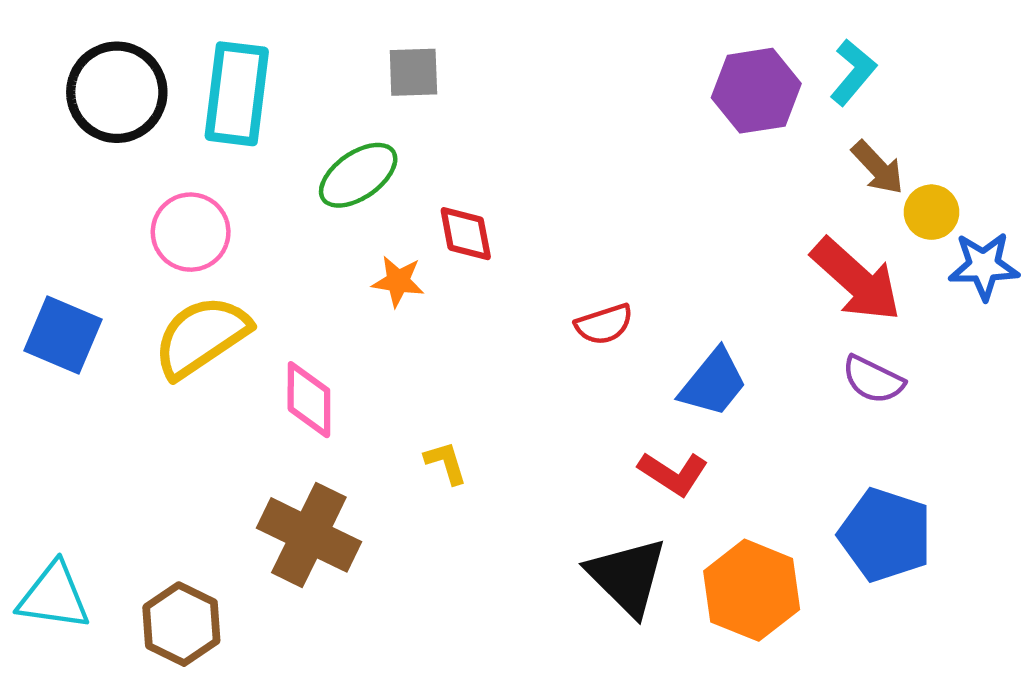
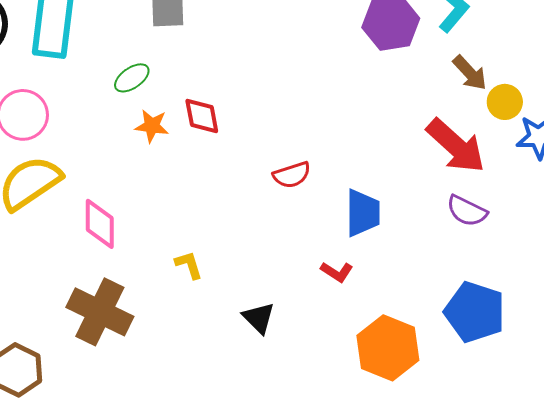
green ellipse: (358, 175) -> (132, 78), size x0.7
orange star: (398, 281) -> (152, 126), moved
blue trapezoid: (713, 383) -> (363, 213), turned -39
red L-shape: (673, 473) -> (337, 272), size x0.7
black triangle: (627, 576) -> (259, 318), moved, size x0.6

